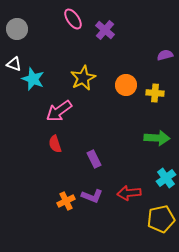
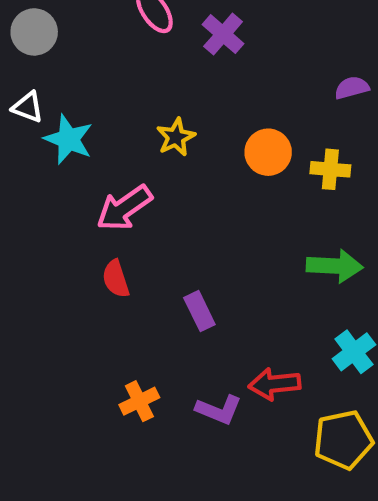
yellow star: (83, 78) -> (176, 137), size x0.7
purple L-shape: (92, 196) -> (219, 410), moved

